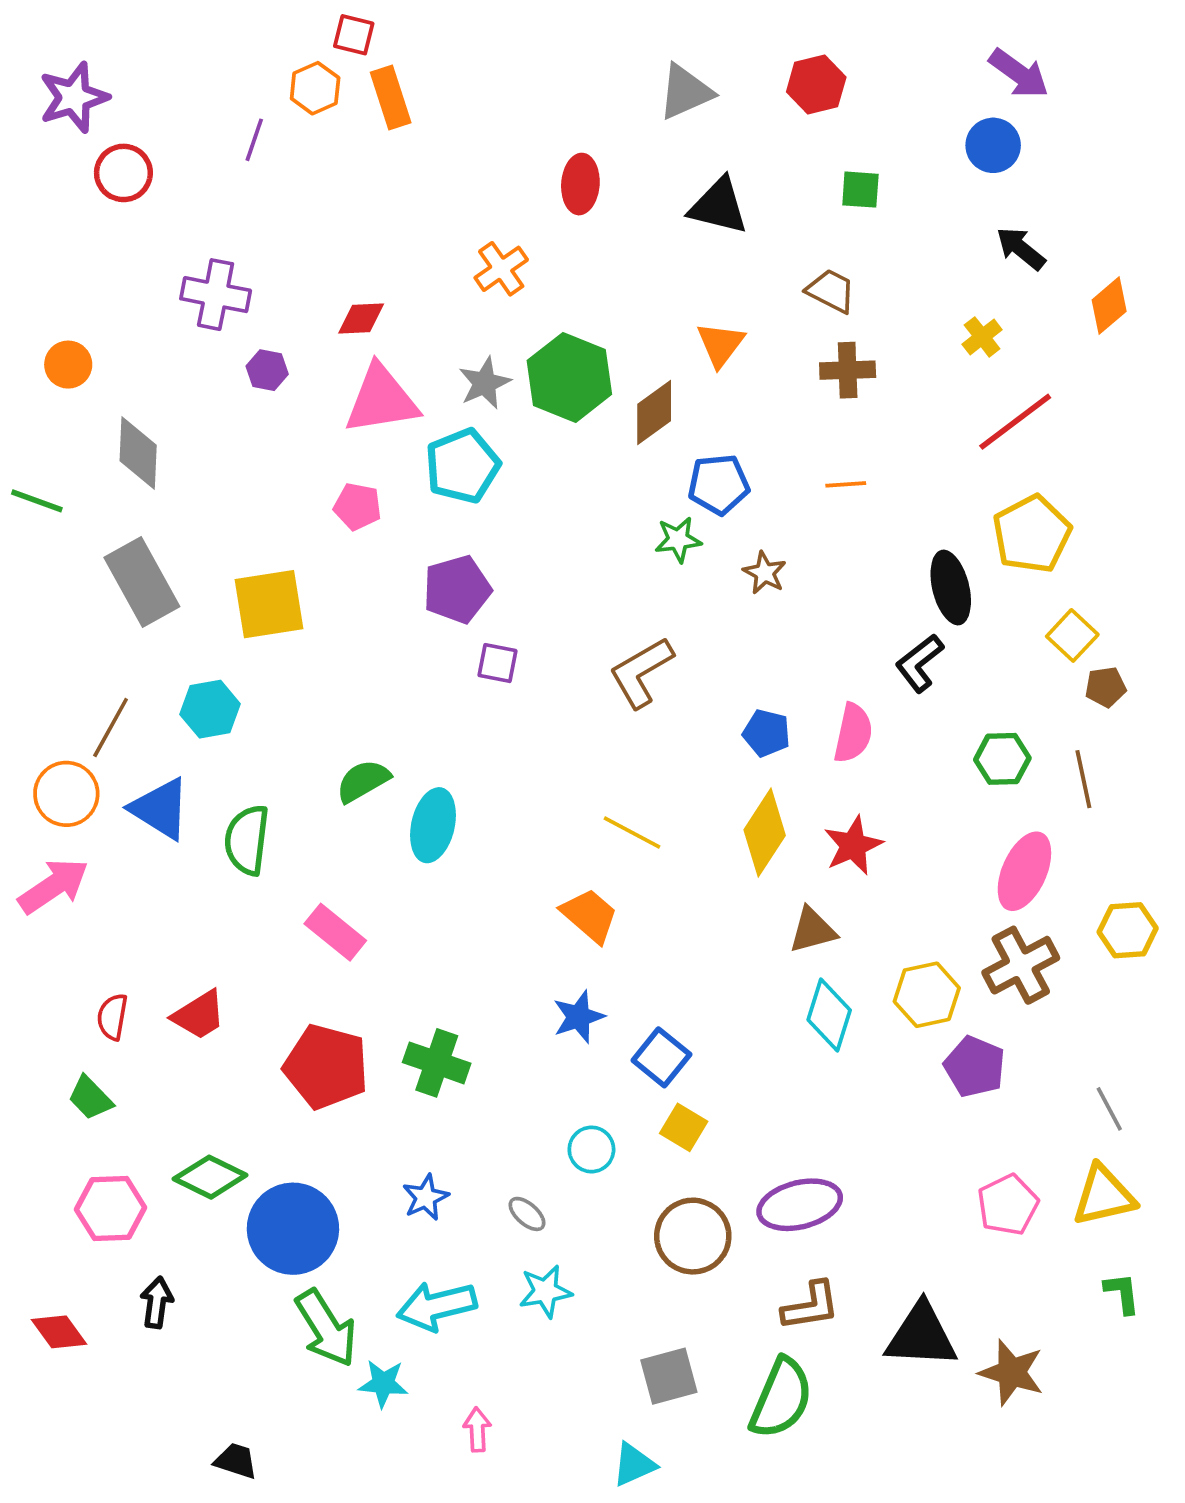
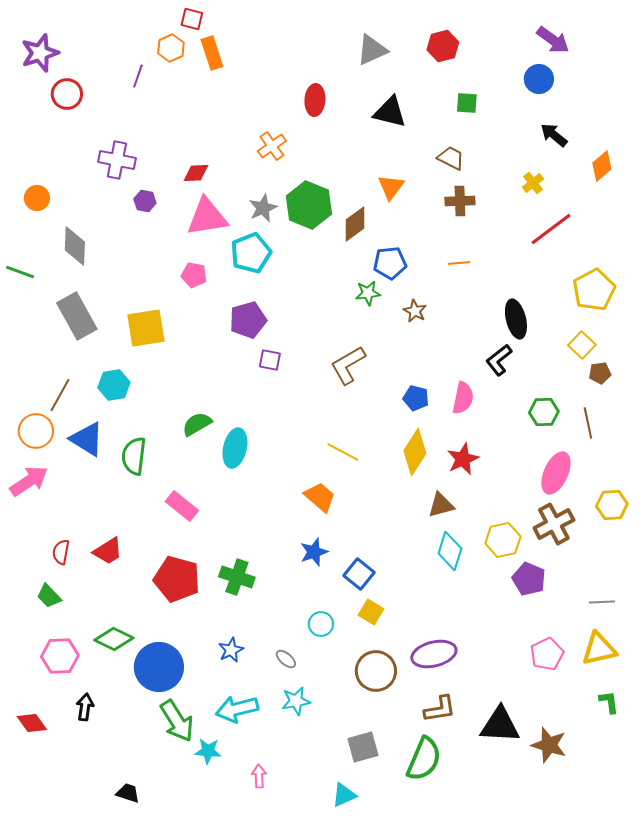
yellow pentagon: (1032, 534) -> (594, 290), moved
gray line: (1109, 1109) -> (602, 602), turned -65

